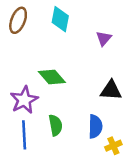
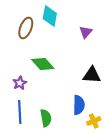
brown ellipse: (18, 20) -> (26, 28), moved
purple star: (24, 100) -> (20, 83), size x0.6
green semicircle: (55, 125) -> (46, 118), moved

